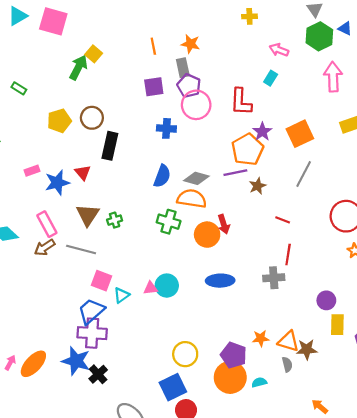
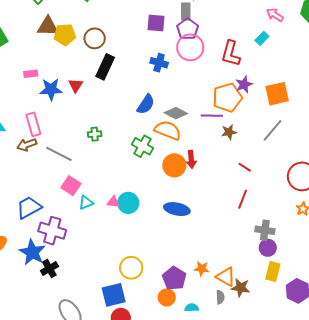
brown triangle: (88, 215) -> (48, 26), moved, turned 45
gray cross: (274, 278) -> (265, 230), moved
blue trapezoid: (91, 311) -> (29, 207), moved
orange circle: (230, 377) -> (167, 297), size x0.6

